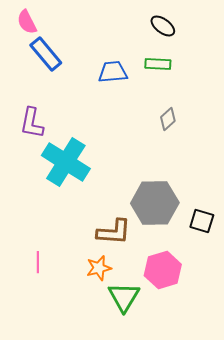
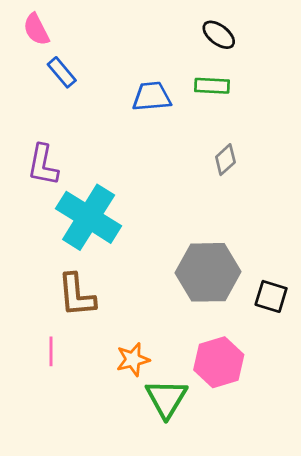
blue rectangle: (46, 54) -> (62, 72), size x0.7
brown L-shape: (114, 232) -> (76, 295), moved, turned 81

